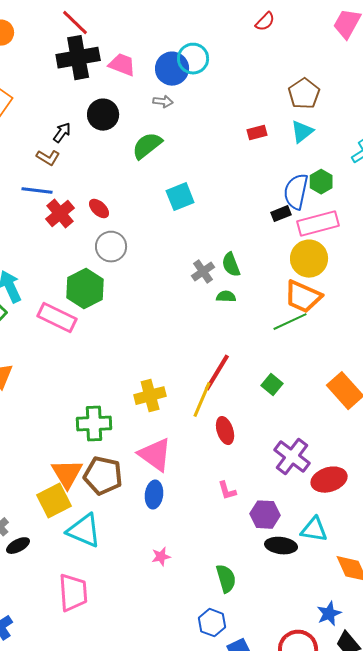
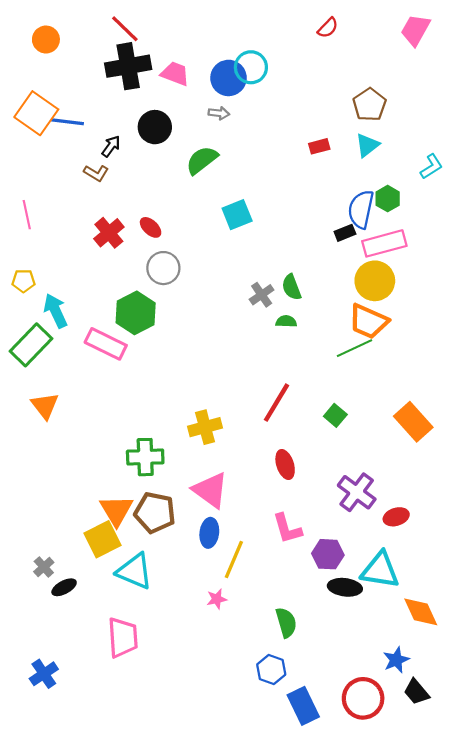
blue line: (37, 191) -> (67, 122), moved
yellow line: (202, 400) -> (234, 560), moved
red ellipse: (329, 480) -> (396, 517), size x0.7
pink L-shape: (227, 491) -> (287, 529), size x1.5
cyan triangle: (314, 530) -> (380, 570), size x1.4

